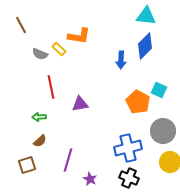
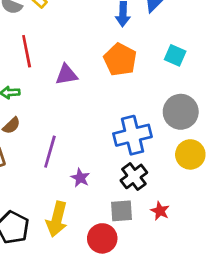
orange pentagon: (138, 102) -> (120, 59), moved
black cross: (129, 178) -> (134, 176), turned 30

